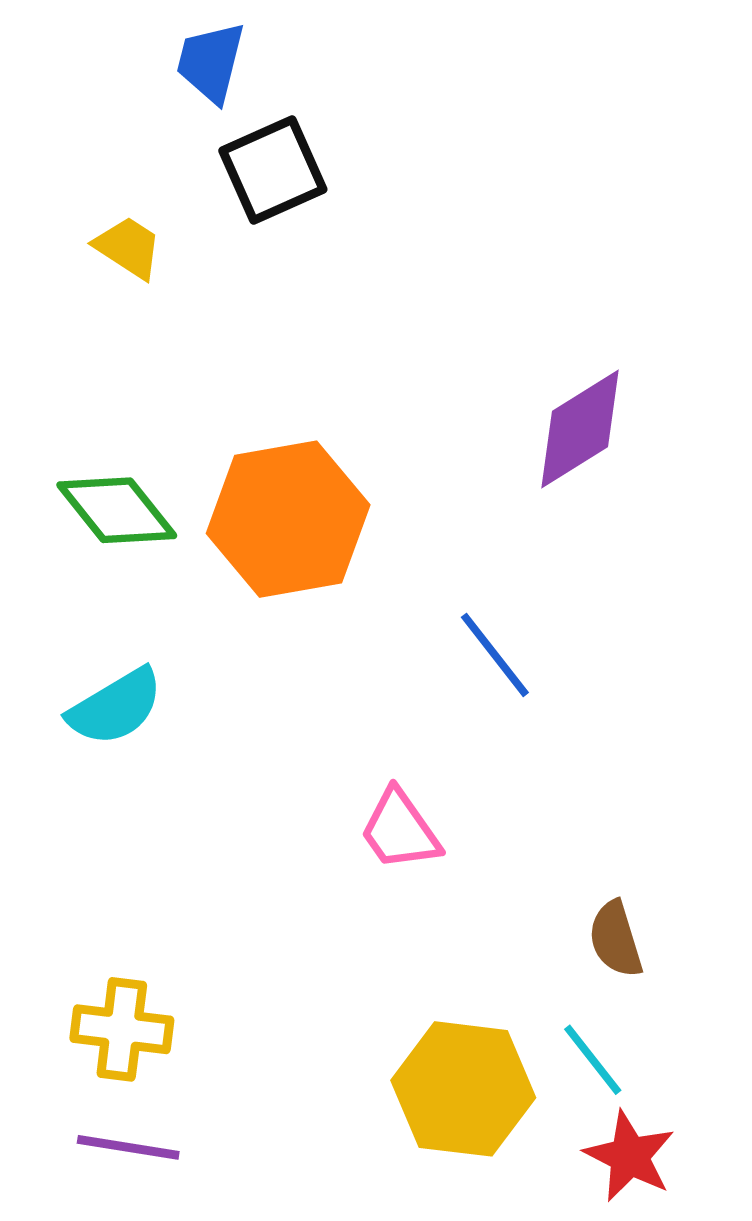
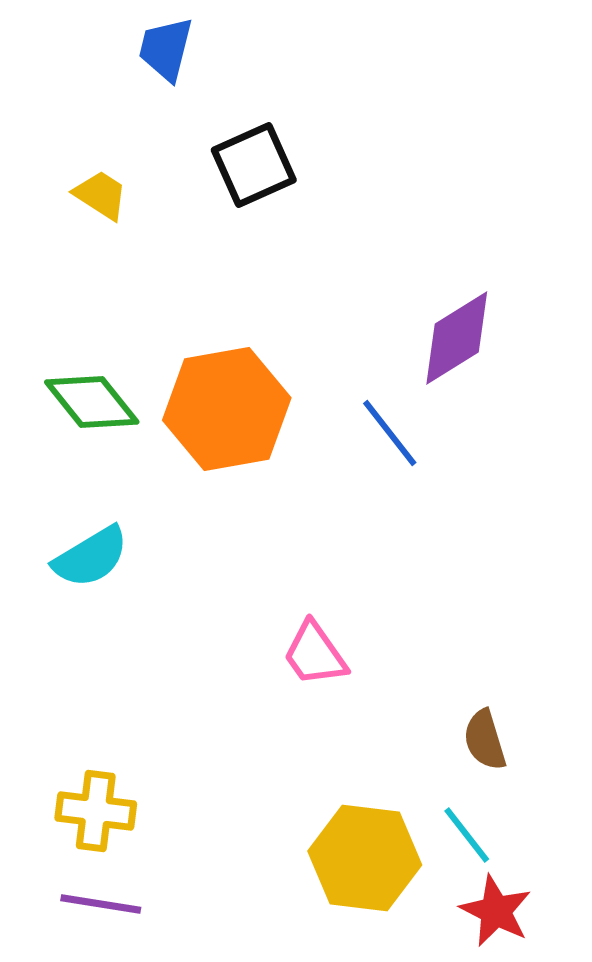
black square: (273, 170) -> (254, 165), moved
blue line: (495, 655) -> (390, 433), moved

